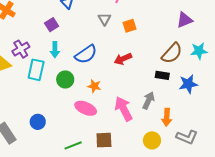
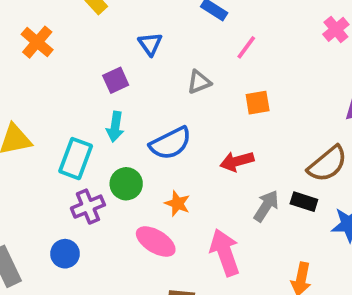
gray triangle: (104, 19) -> (199, 82), moved, turned 32
purple cross: (21, 49) -> (88, 207), moved
gray arrow: (148, 100) -> (266, 206), moved

